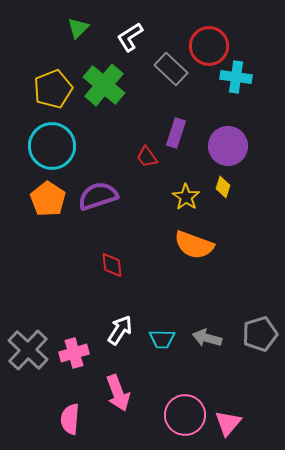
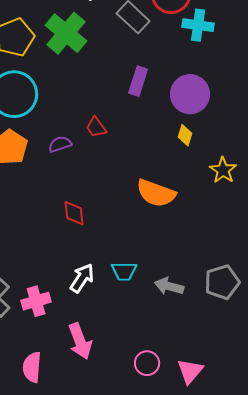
red trapezoid: (147, 157) -> (96, 127), moved
purple semicircle: (98, 196) -> (60, 144), size x0.6
yellow star: (186, 197) -> (223, 170), moved
cyan trapezoid: (162, 339) -> (124, 271), moved
pink circle: (185, 415) -> (147, 363), size x0.6

